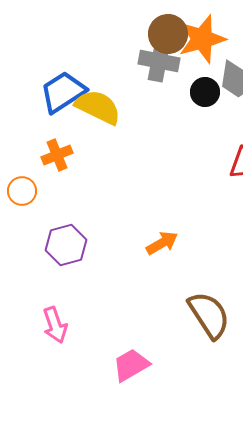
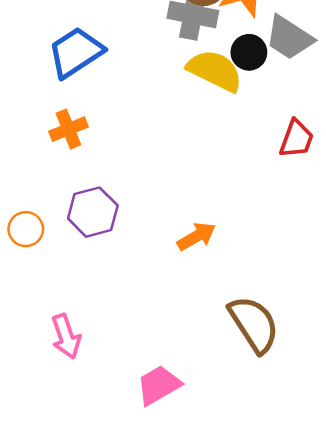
yellow semicircle: (98, 107) -> (215, 71), moved
orange circle: (22, 191) -> (26, 229), moved
purple hexagon: (66, 245) -> (93, 212), moved

